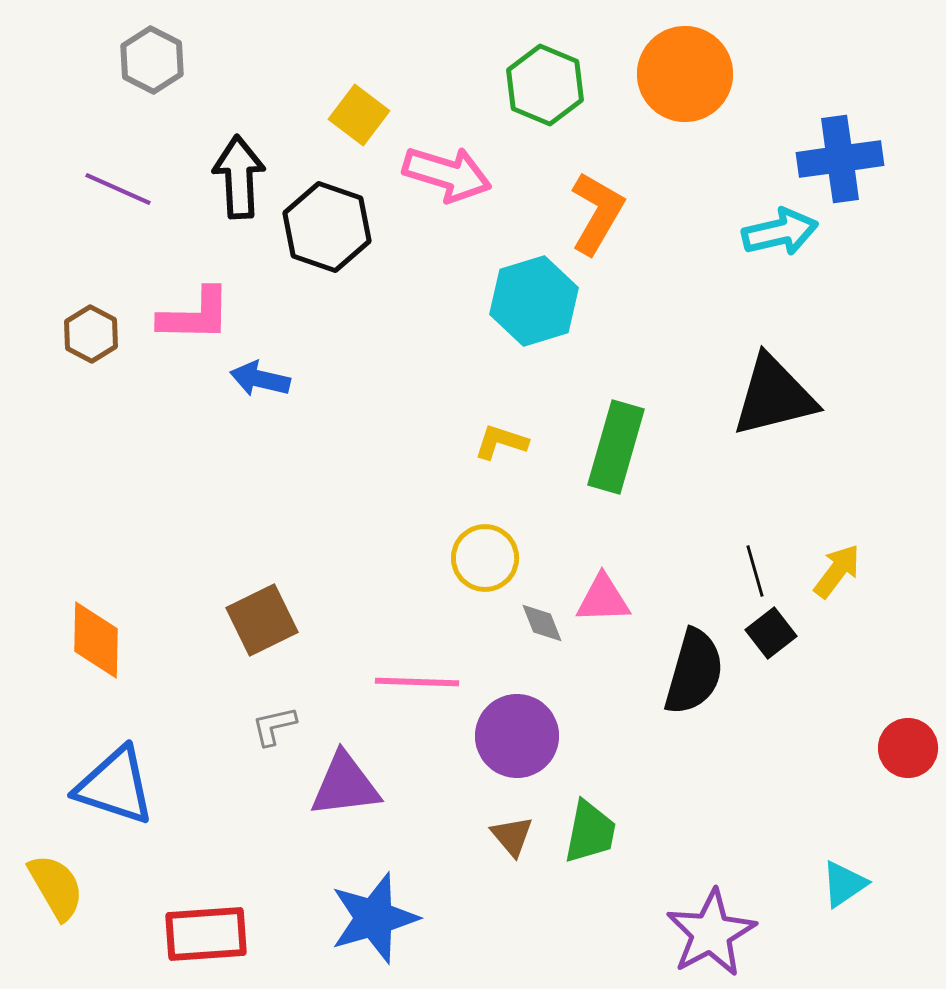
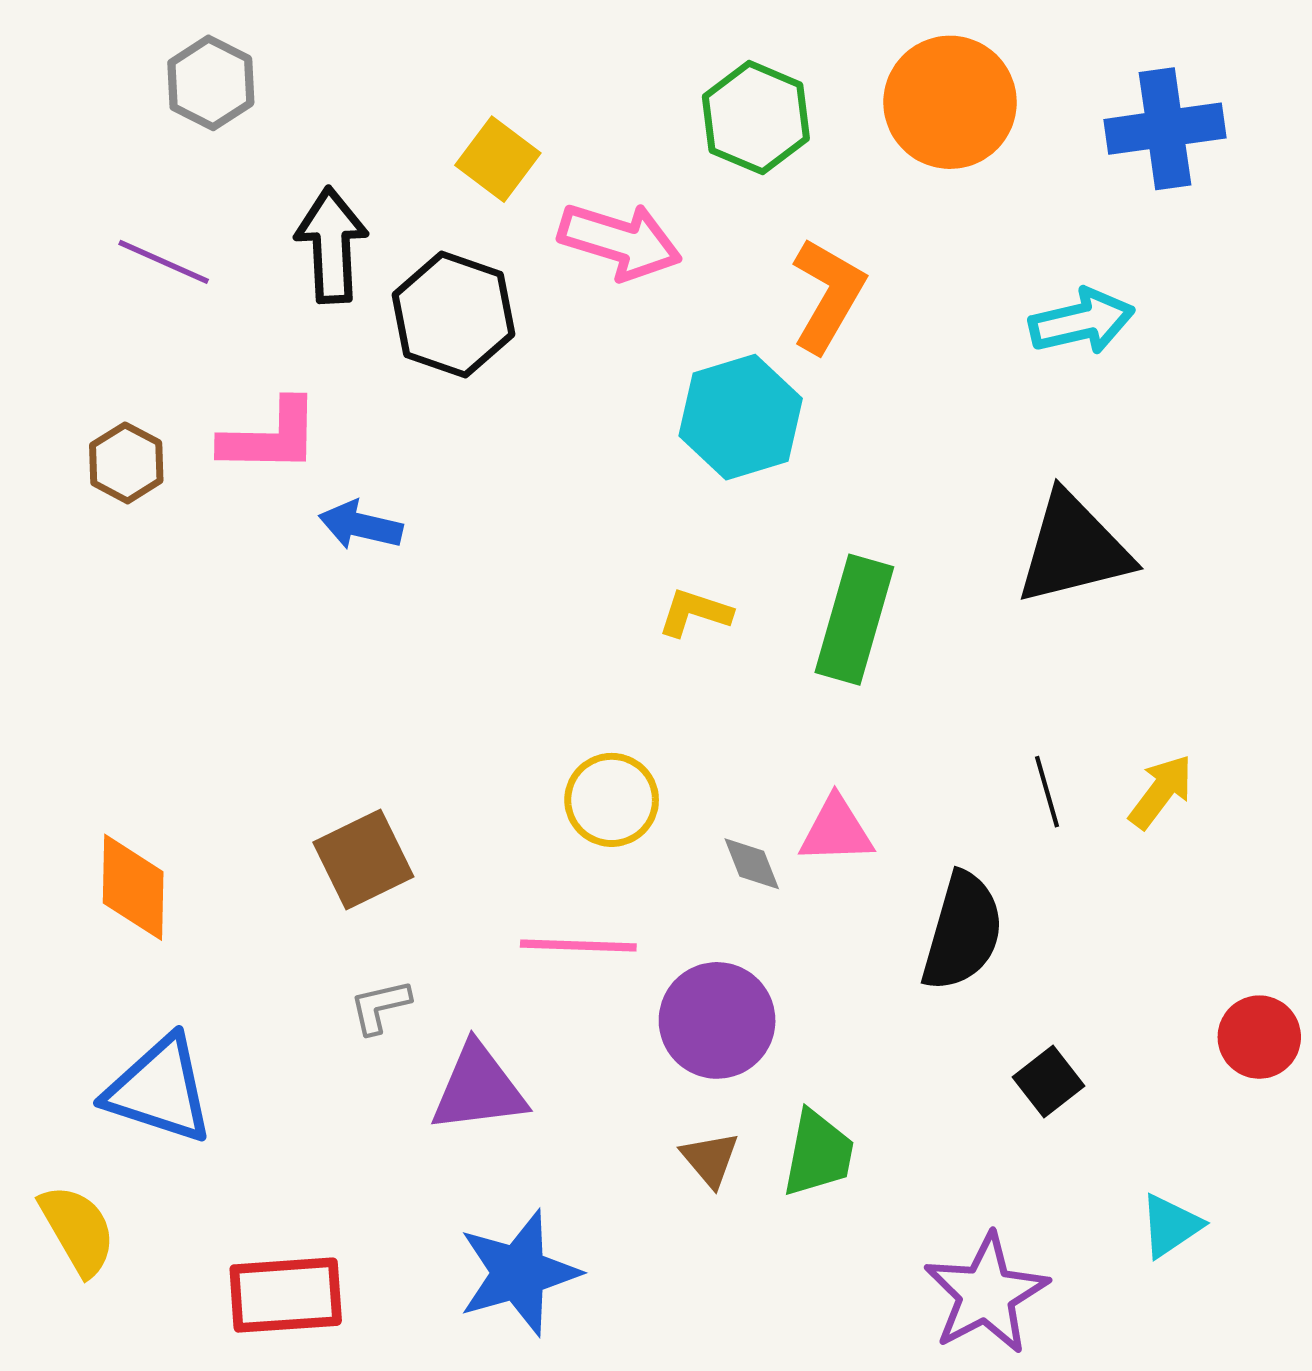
blue cross: (840, 159) -> (1165, 129), moved
yellow circle: (485, 558) -> (612, 800), moved
black square: (771, 633) -> (1048, 1081), moved

